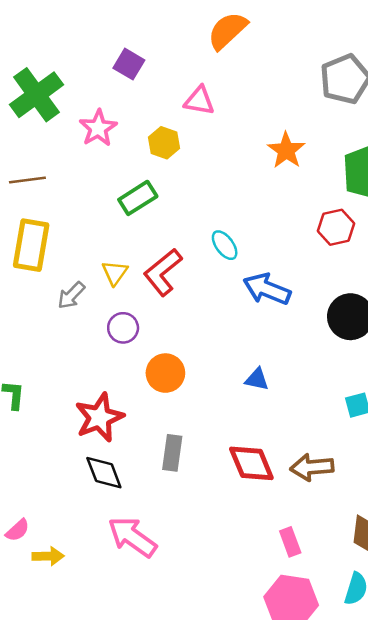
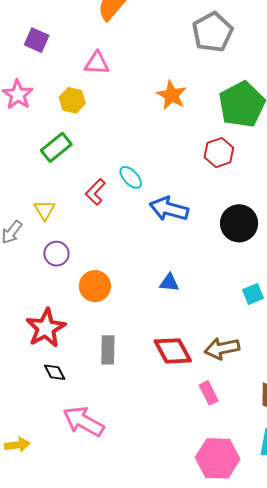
red L-shape: (163, 272) -> (96, 192), moved, size x0.7
black diamond: (104, 473) -> (55, 372), size x0.7
pink rectangle: (290, 542) -> (209, 393), moved

